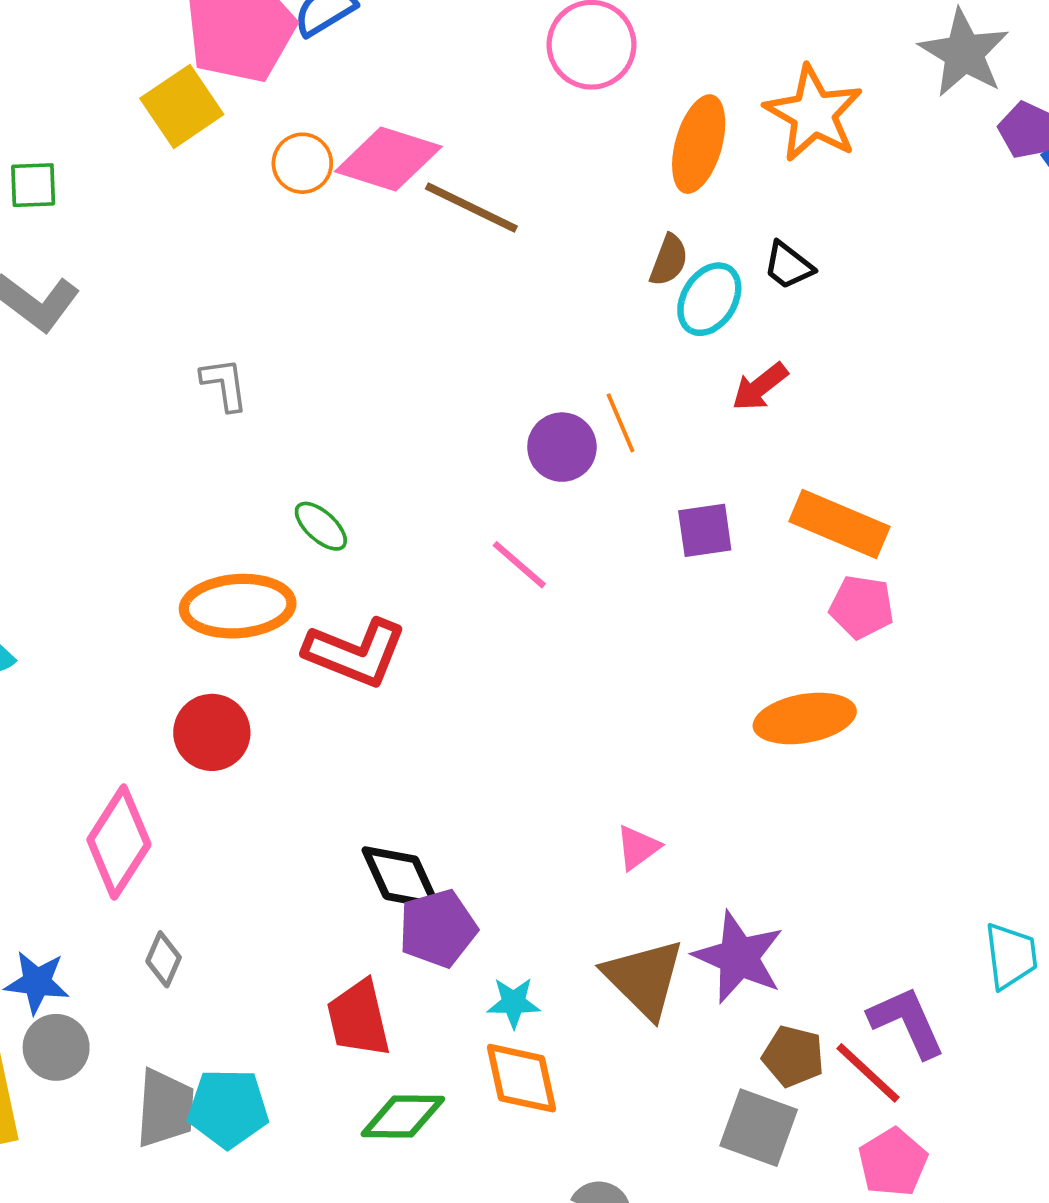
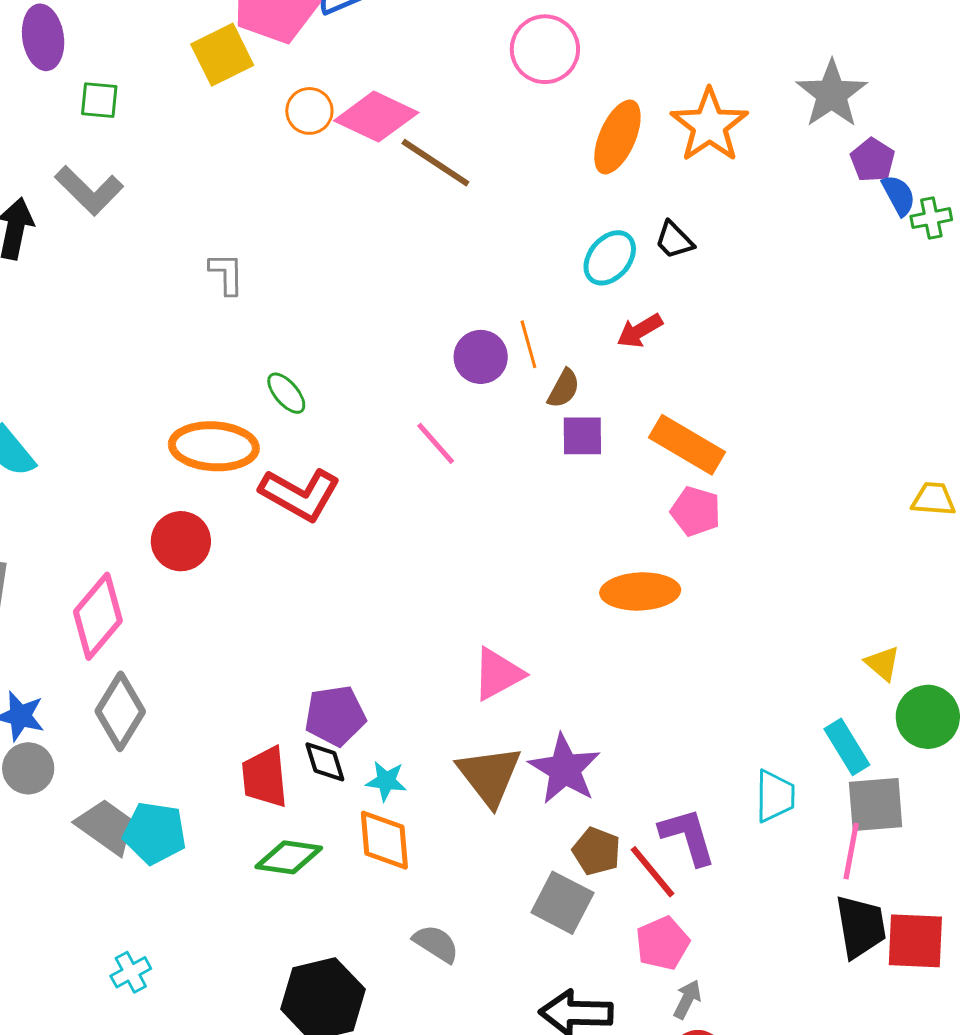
brown semicircle: (669, 260) -> (564, 389), moved
pink triangle: (638, 847) -> (498, 674), size x1.5
black diamond: (401, 878) -> (325, 762), moved, size x0.7
gray diamond: (164, 959) -> (120, 711), size x1.8
gray trapezoid: (165, 1108) -> (106, 827), turned -66

